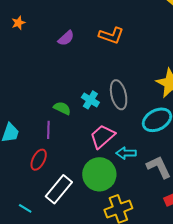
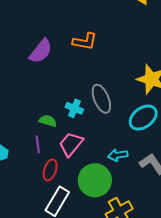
purple semicircle: (66, 38) -> (41, 51), size x1.5
pink trapezoid: (102, 136) -> (71, 144), moved
red ellipse: (39, 160) -> (50, 170), moved

